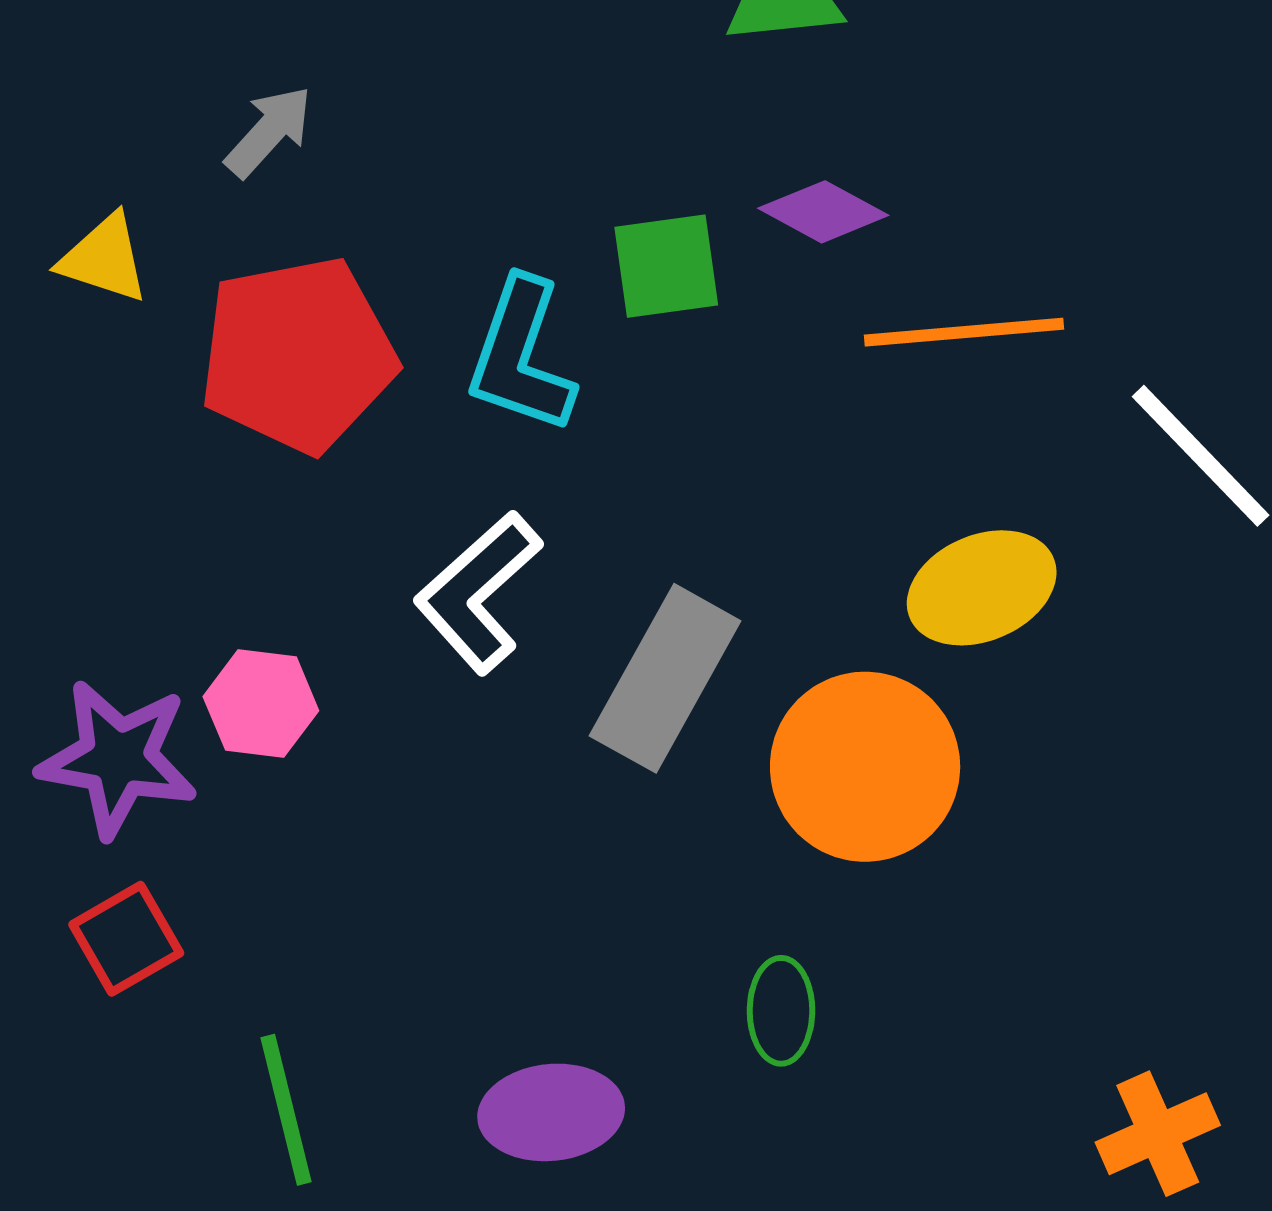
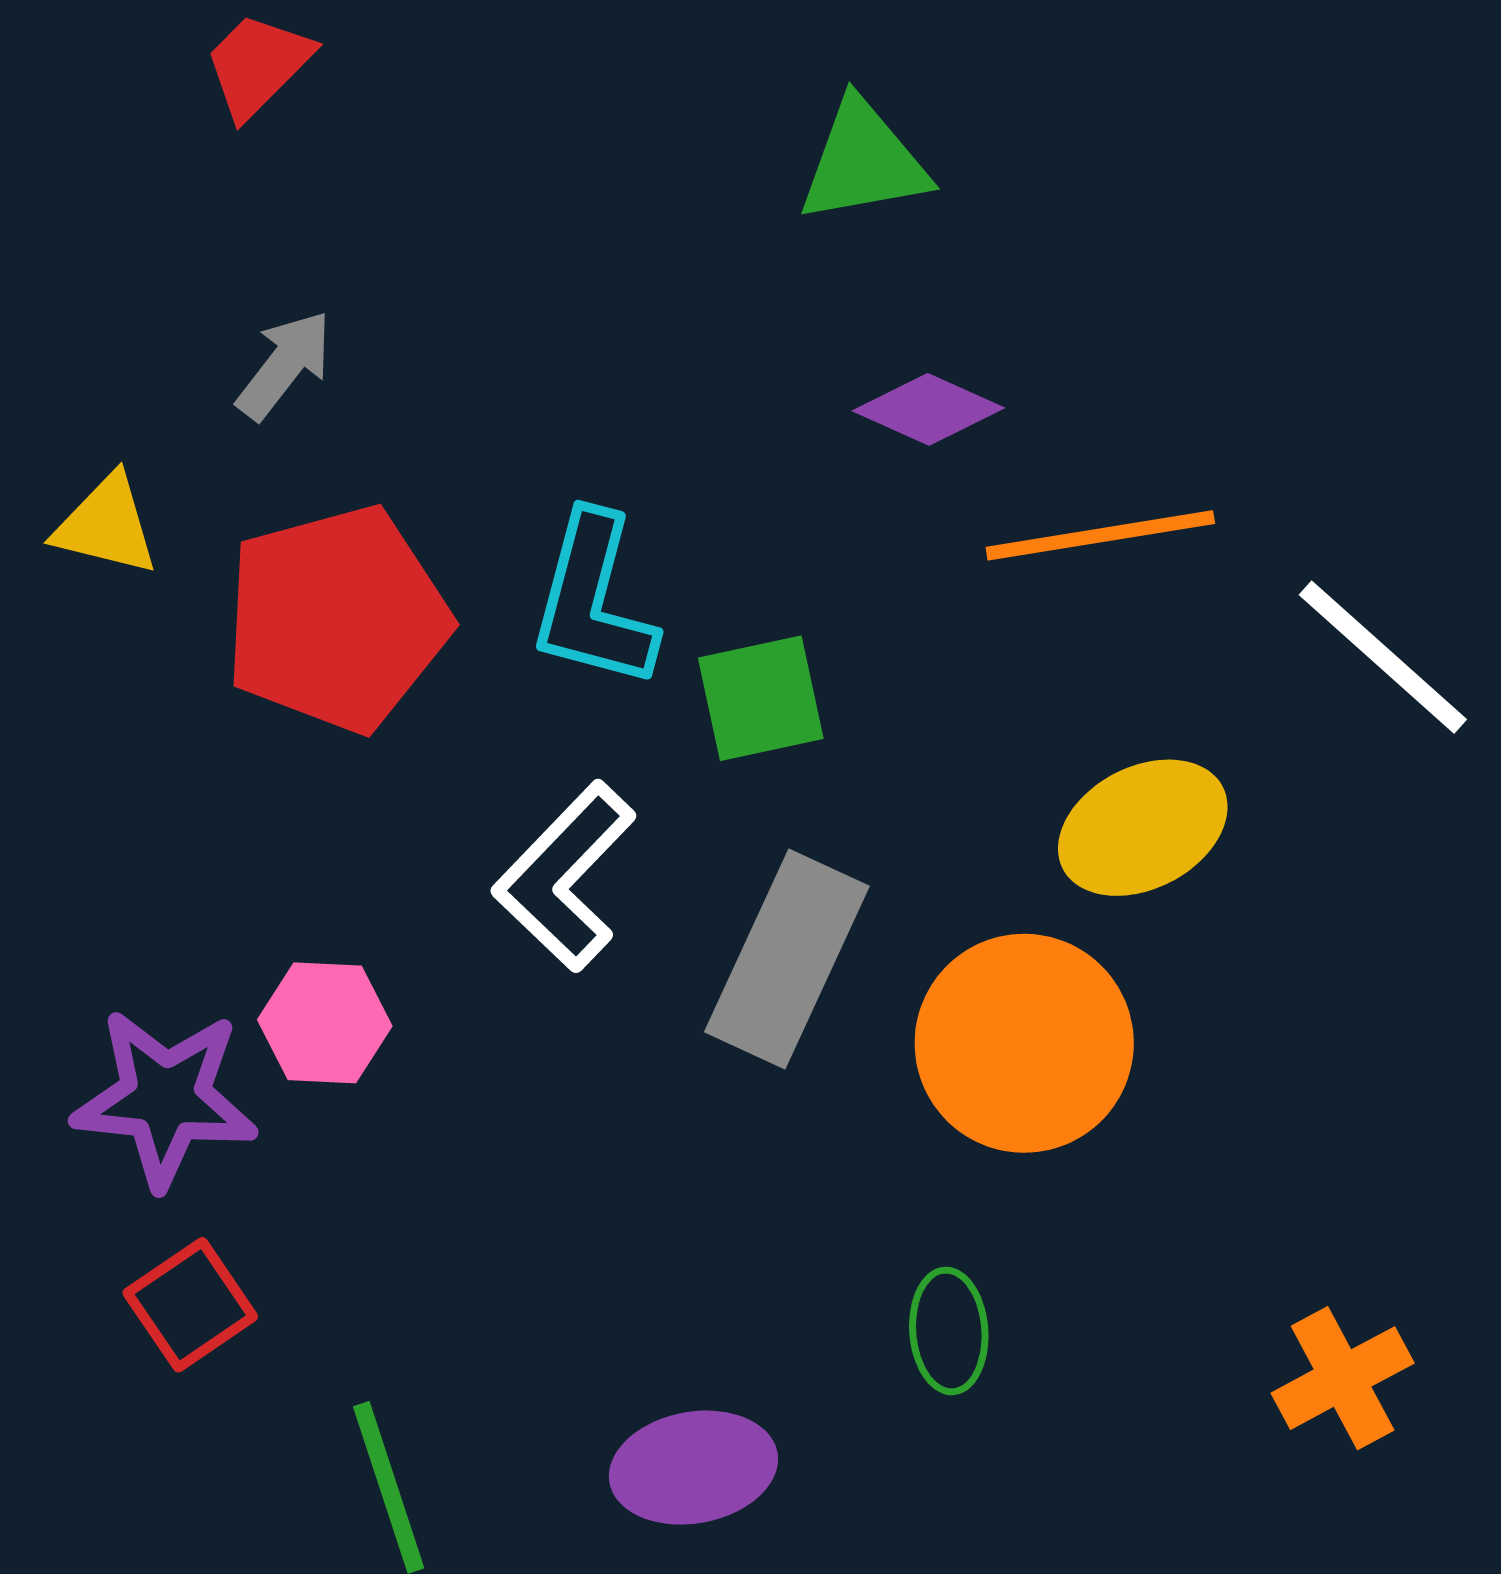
green square: (666, 266) -> (761, 698), moved
orange cross: (1158, 1134) -> (1343, 1378), moved

